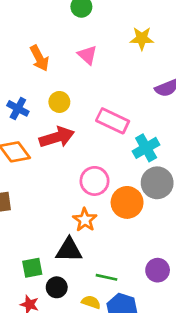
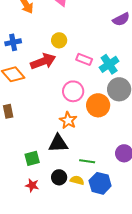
yellow circle: (59, 102) -> (59, 40), moved
blue cross: (18, 108) -> (13, 42), turned -35
pink rectangle: (113, 121) -> (84, 59), moved, size x0.7
black circle: (57, 287) -> (59, 177), moved

